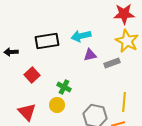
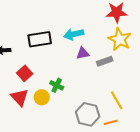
yellow line: (124, 102) -> (117, 100), turned -36
yellow circle: (57, 105) -> (42, 97), moved
red triangle: (27, 112) -> (20, 97), moved

